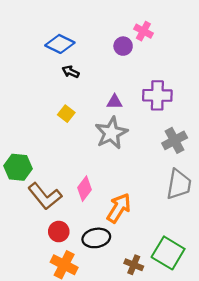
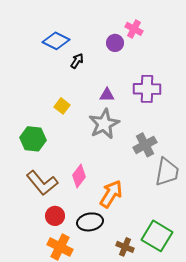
black arrow: (71, 72) -> (77, 61), moved, turned 98
gray cross: (175, 140) -> (145, 145), moved
green hexagon: (18, 167) -> (33, 139), moved

